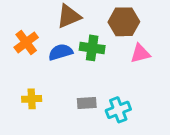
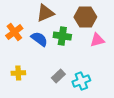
blue semicircle: (61, 52) -> (39, 39), turned 54
gray rectangle: (87, 103) -> (58, 76), turned -40

